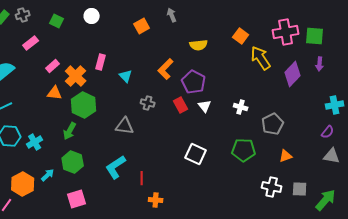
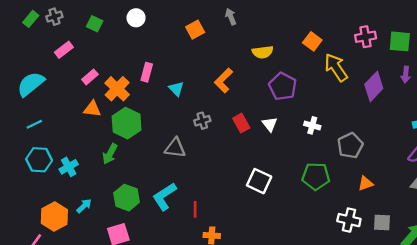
pink cross: (286, 32) -> (366, 37), size x0.7
purple pentagon: (194, 82) -> (283, 86), moved
gray cross: (148, 103) -> (202, 121), turned -32
green hexagon: (73, 162) -> (127, 198), moved

